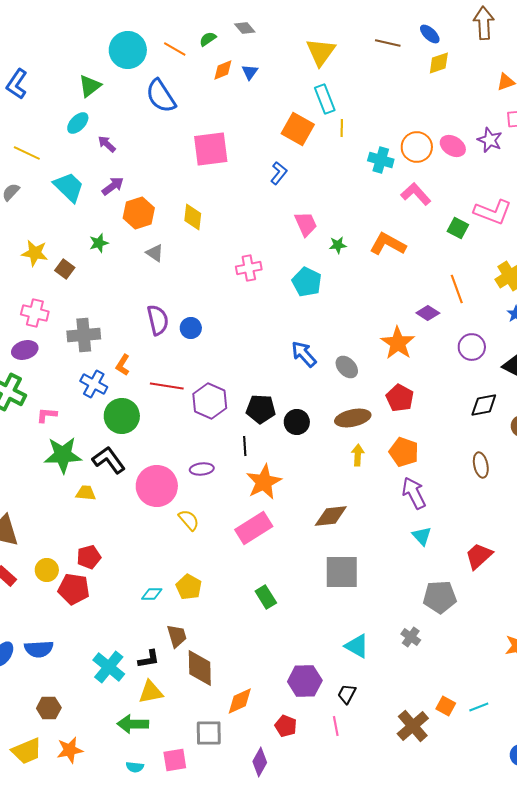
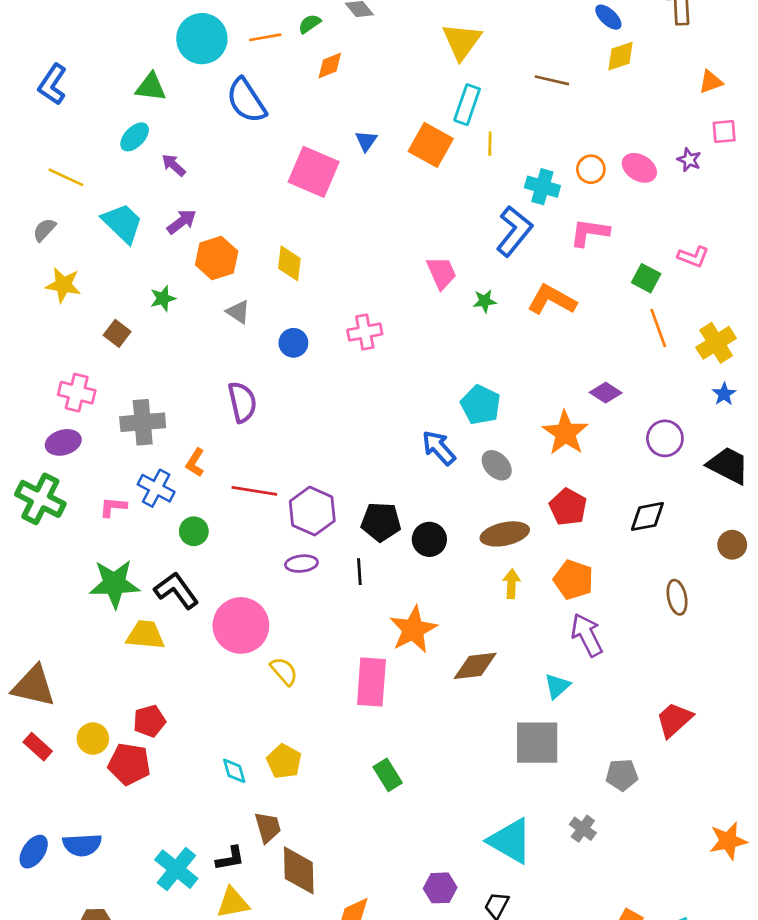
brown line: (388, 43) -> (552, 80), moved
orange line: (175, 49) -> (265, 37), turned -40
blue triangle: (250, 72) -> (366, 141), moved
green triangle: (90, 86) -> (151, 87), turned 45
cyan rectangle: (325, 99) -> (467, 105), turned 40
purple star: (490, 140) -> (689, 160), size x0.7
orange circle: (417, 147) -> (591, 169), size x0.7
pink square: (211, 149) -> (314, 172), turned 30
blue L-shape: (279, 173) -> (514, 231), moved, size x1.6
pink L-shape: (416, 194) -> (590, 232), turned -40
pink L-shape: (493, 212) -> (693, 257), size x0.6
yellow star: (35, 253) -> (63, 285), moved
cyan pentagon: (307, 282) -> (481, 405), moved
orange line: (457, 289) -> (658, 328), moved
blue circle: (191, 328) -> (293, 343), moved
black diamond: (484, 405) -> (647, 516), moved
pink L-shape: (47, 415) -> (113, 507), moved
green circle: (122, 416) -> (194, 531), size x0.6
purple ellipse: (202, 469) -> (301, 564), moved
orange star: (264, 482) -> (413, 630), moved
yellow trapezoid: (86, 493) -> (145, 635), size x1.4
pink rectangle: (254, 528) -> (371, 682), turned -54
cyan triangle: (422, 536) -> (557, 686), moved, turned 30
gray square: (342, 572) -> (537, 743), moved
cyan diamond: (152, 594) -> (234, 771), turned 75
gray pentagon: (440, 597) -> (622, 775), size x0.7
cyan triangle: (357, 646) -> (510, 841), size x1.4
purple hexagon: (305, 681) -> (440, 888), size x0.7

